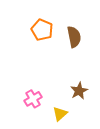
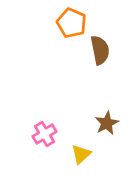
orange pentagon: (42, 30) -> (72, 23), moved

